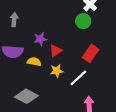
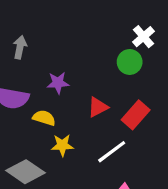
red triangle: (56, 51) -> (98, 107), moved
yellow star: (57, 71) -> (62, 145), moved

